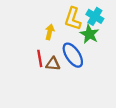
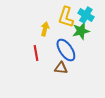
green star: (89, 34) -> (81, 31), turned 30
brown triangle: (53, 64) -> (61, 68), moved

